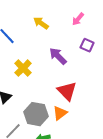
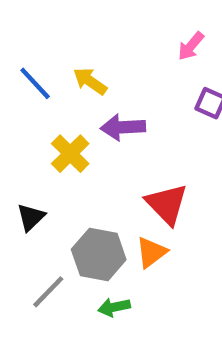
yellow arrow: (41, 23) -> (90, 81), moved
purple arrow: (58, 56) -> (123, 127), moved, turned -48

